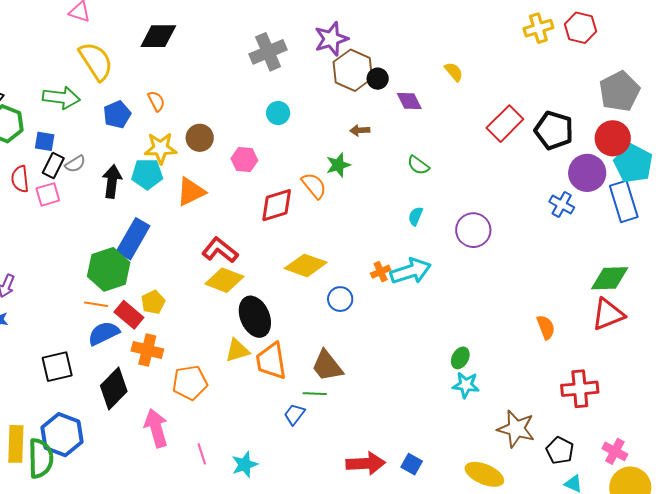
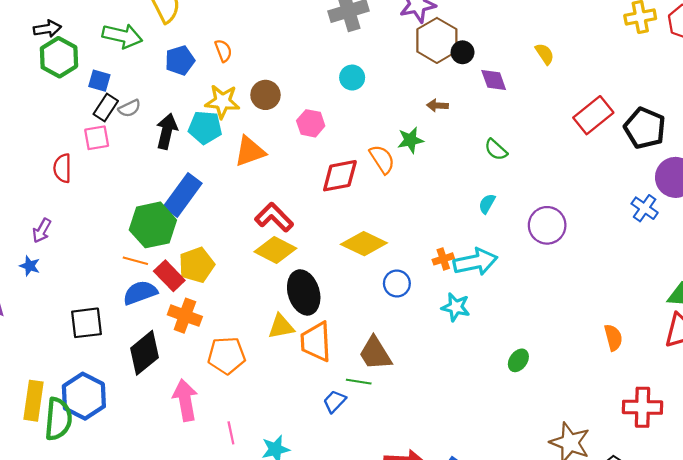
red semicircle: (20, 179) -> (62, 168), moved
yellow pentagon: (153, 302) -> (197, 265), size x1.4
cyan star: (466, 385) -> (456, 307), moved

